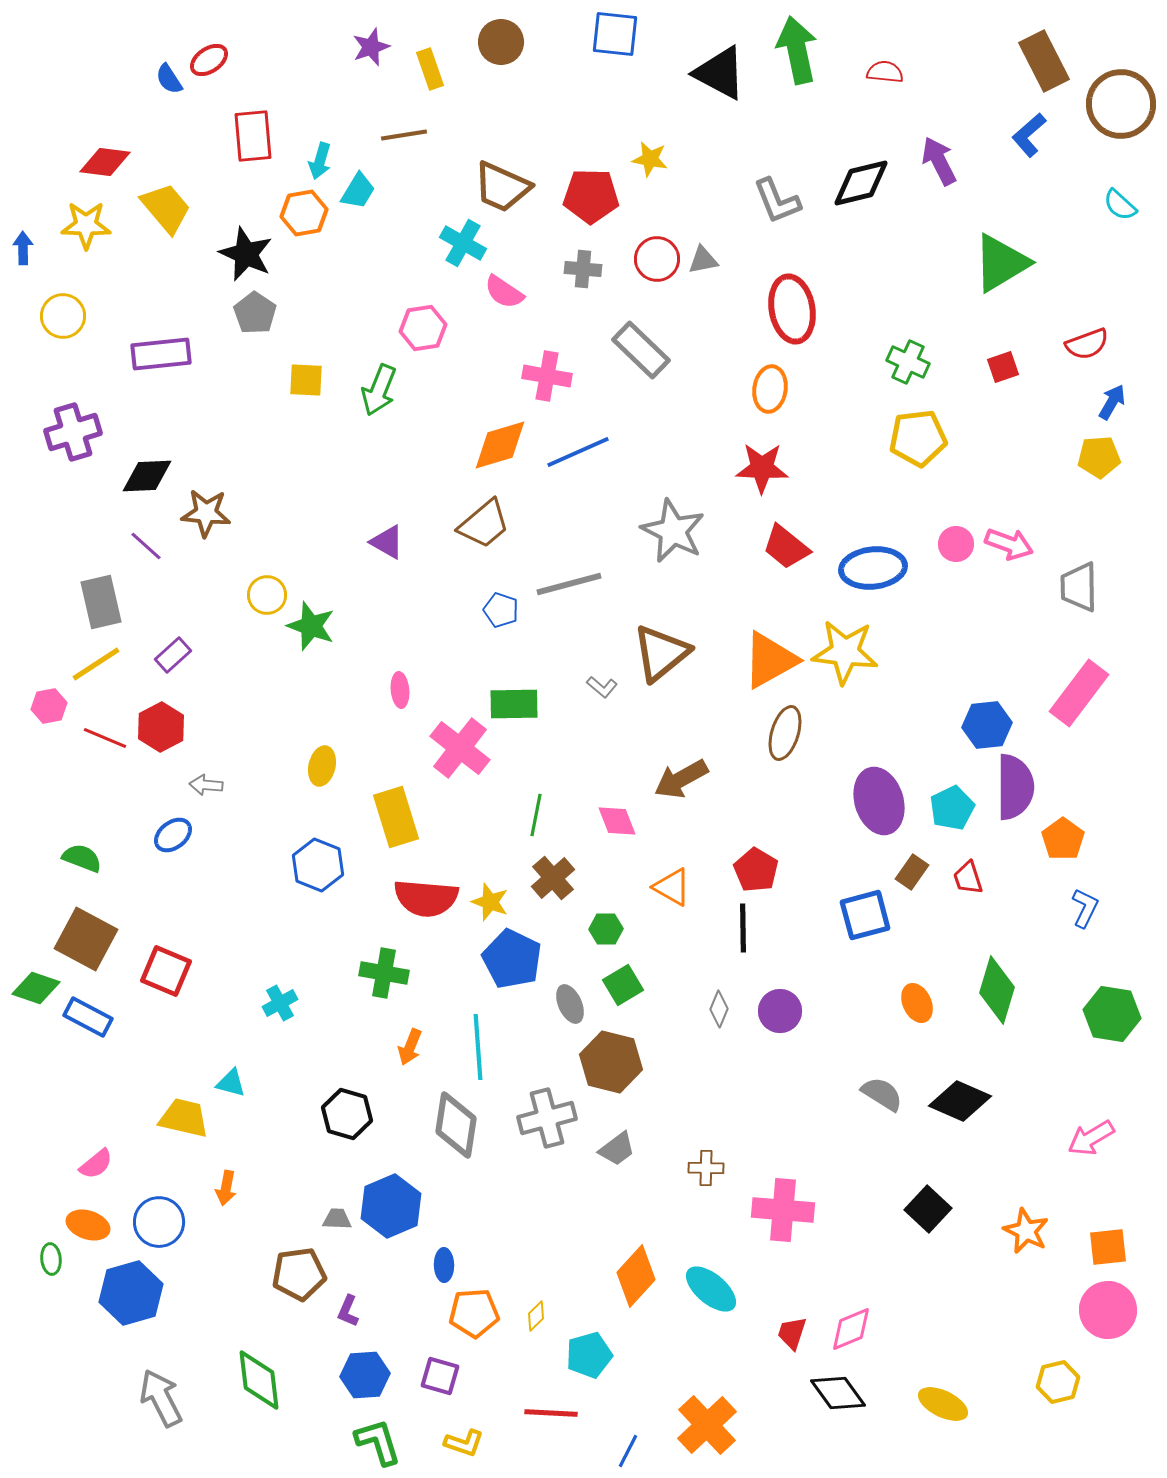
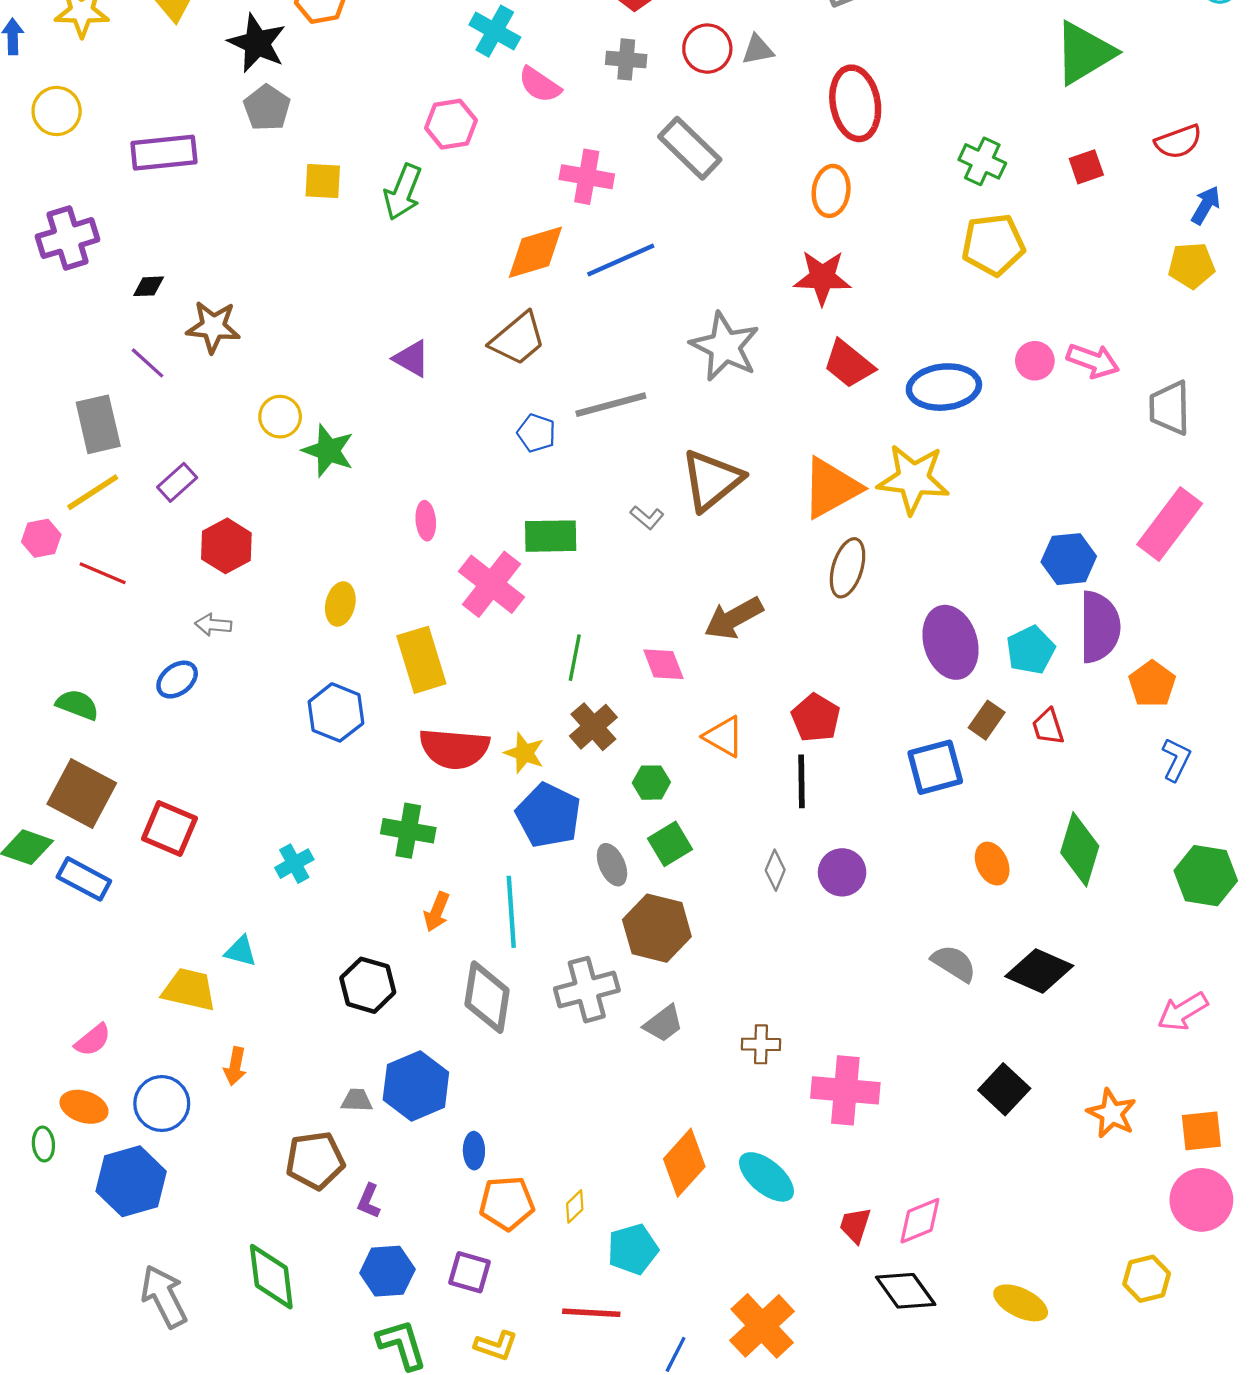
black diamond: (147, 476) -> (149, 286), size x0.6
red hexagon: (161, 727) -> (226, 546), moved

